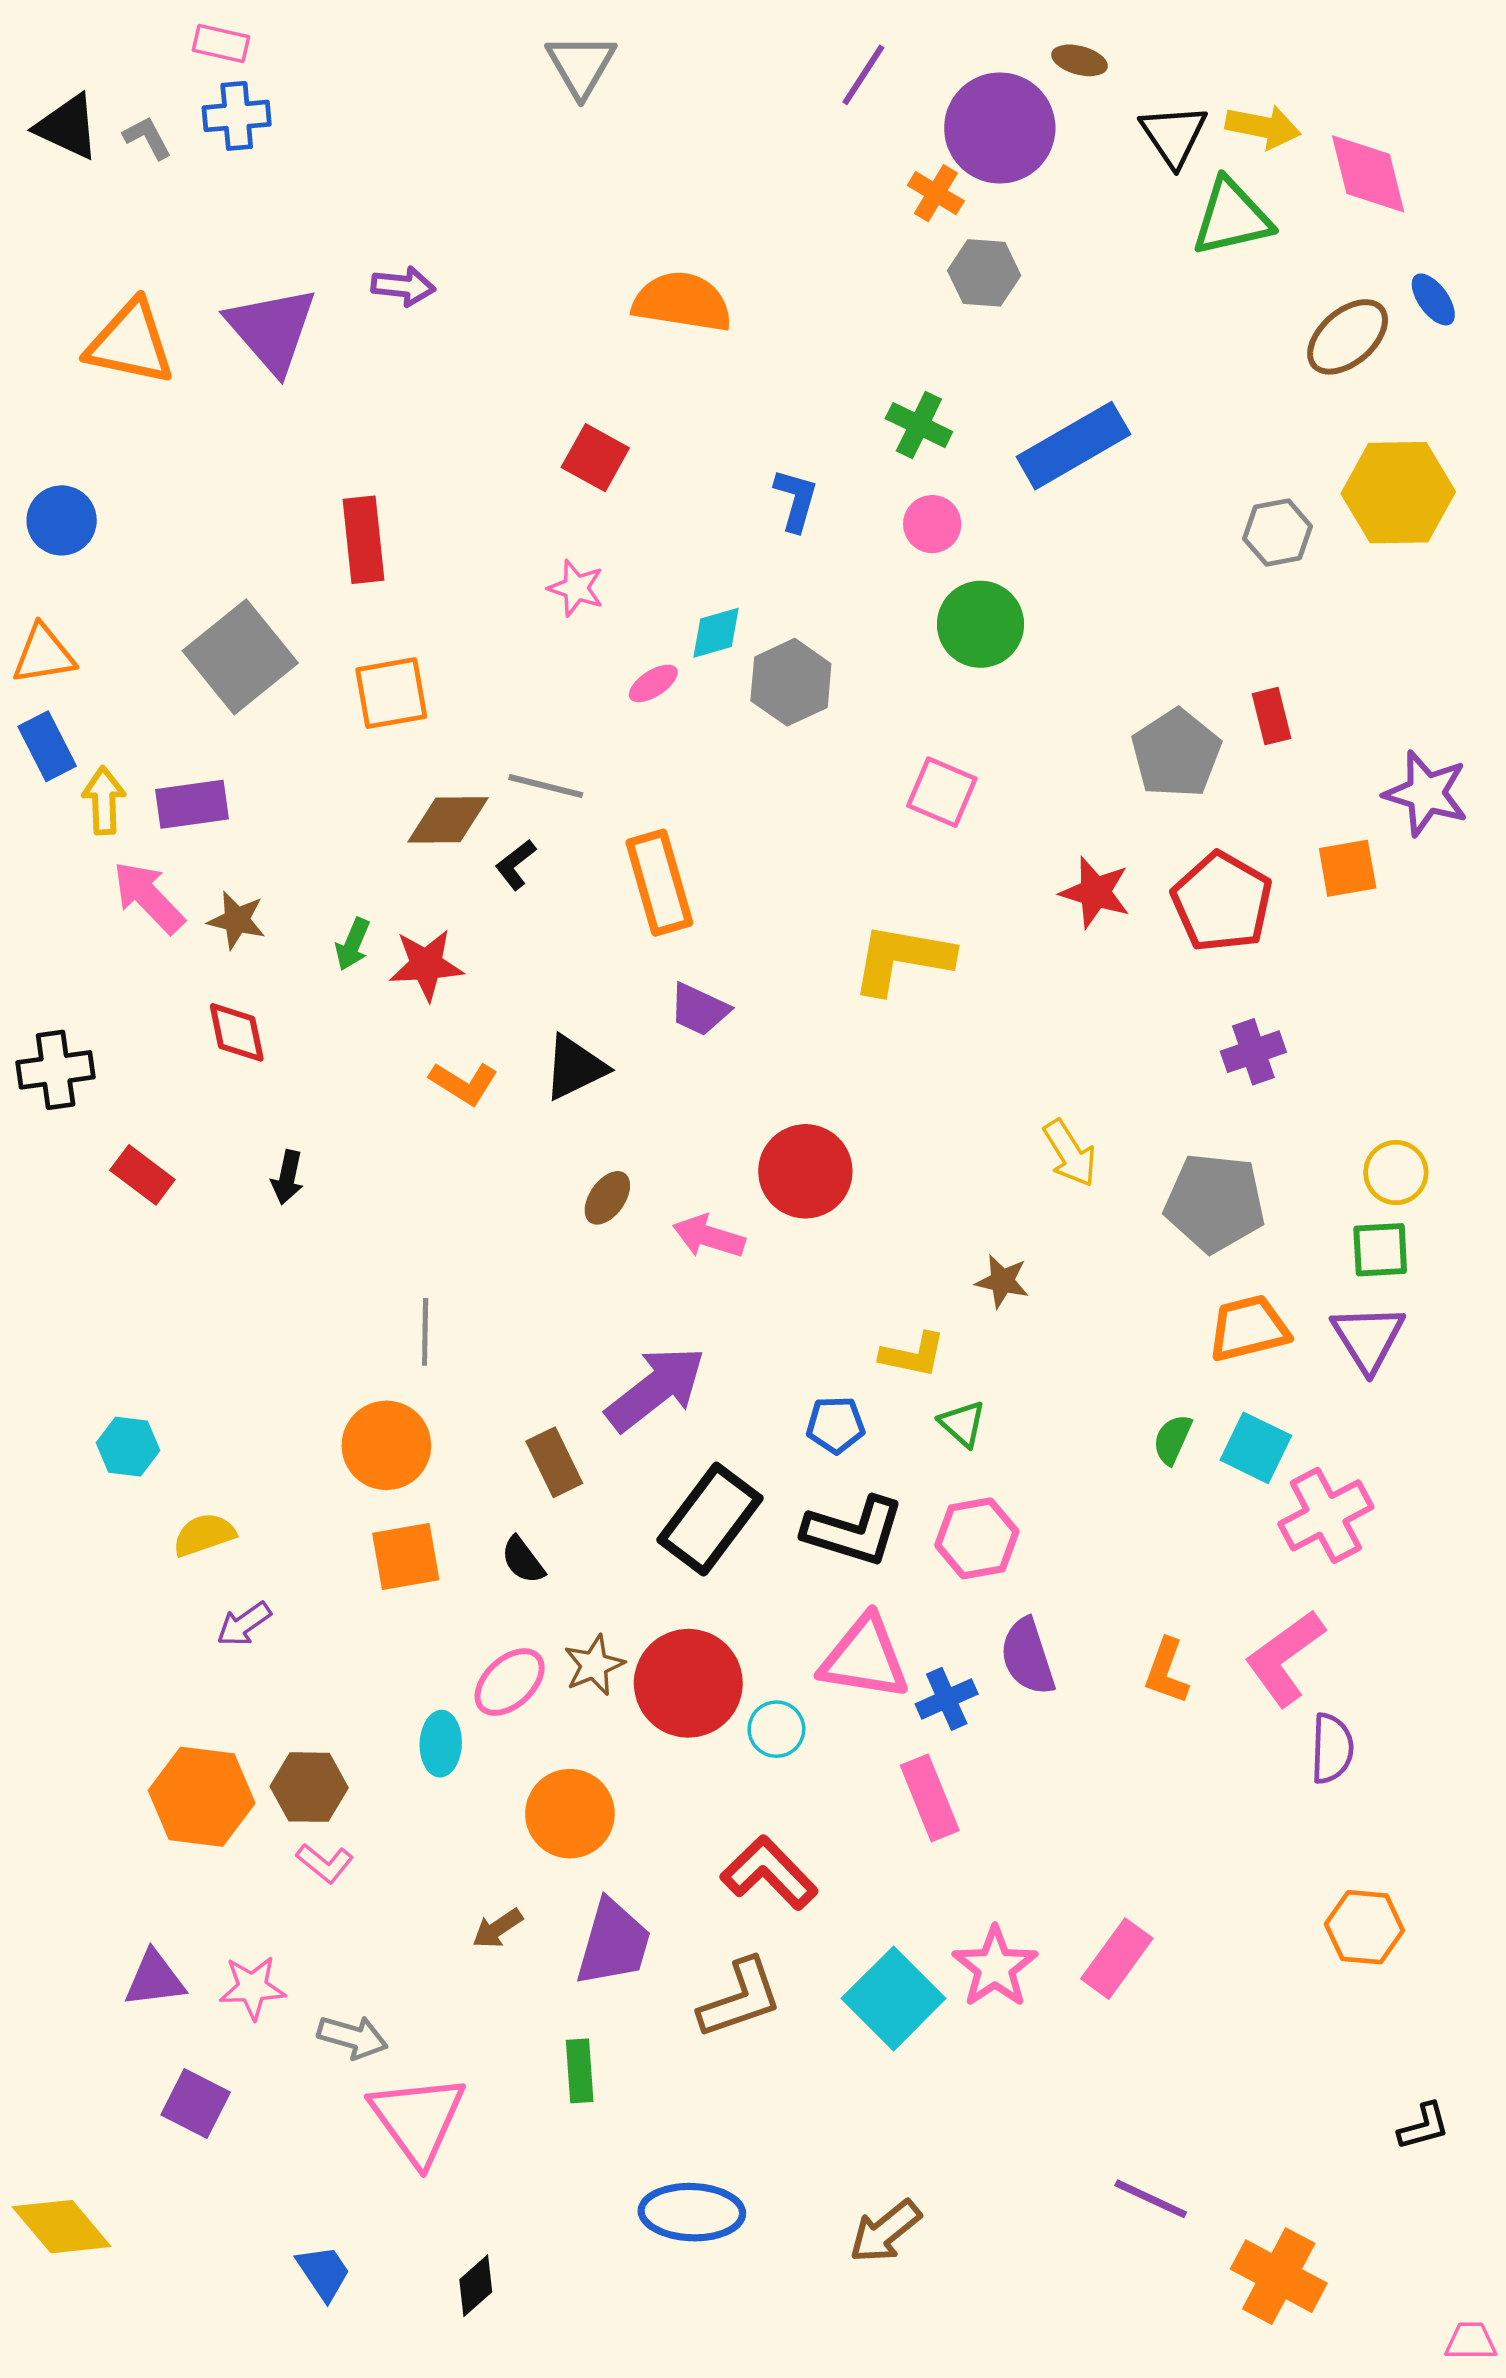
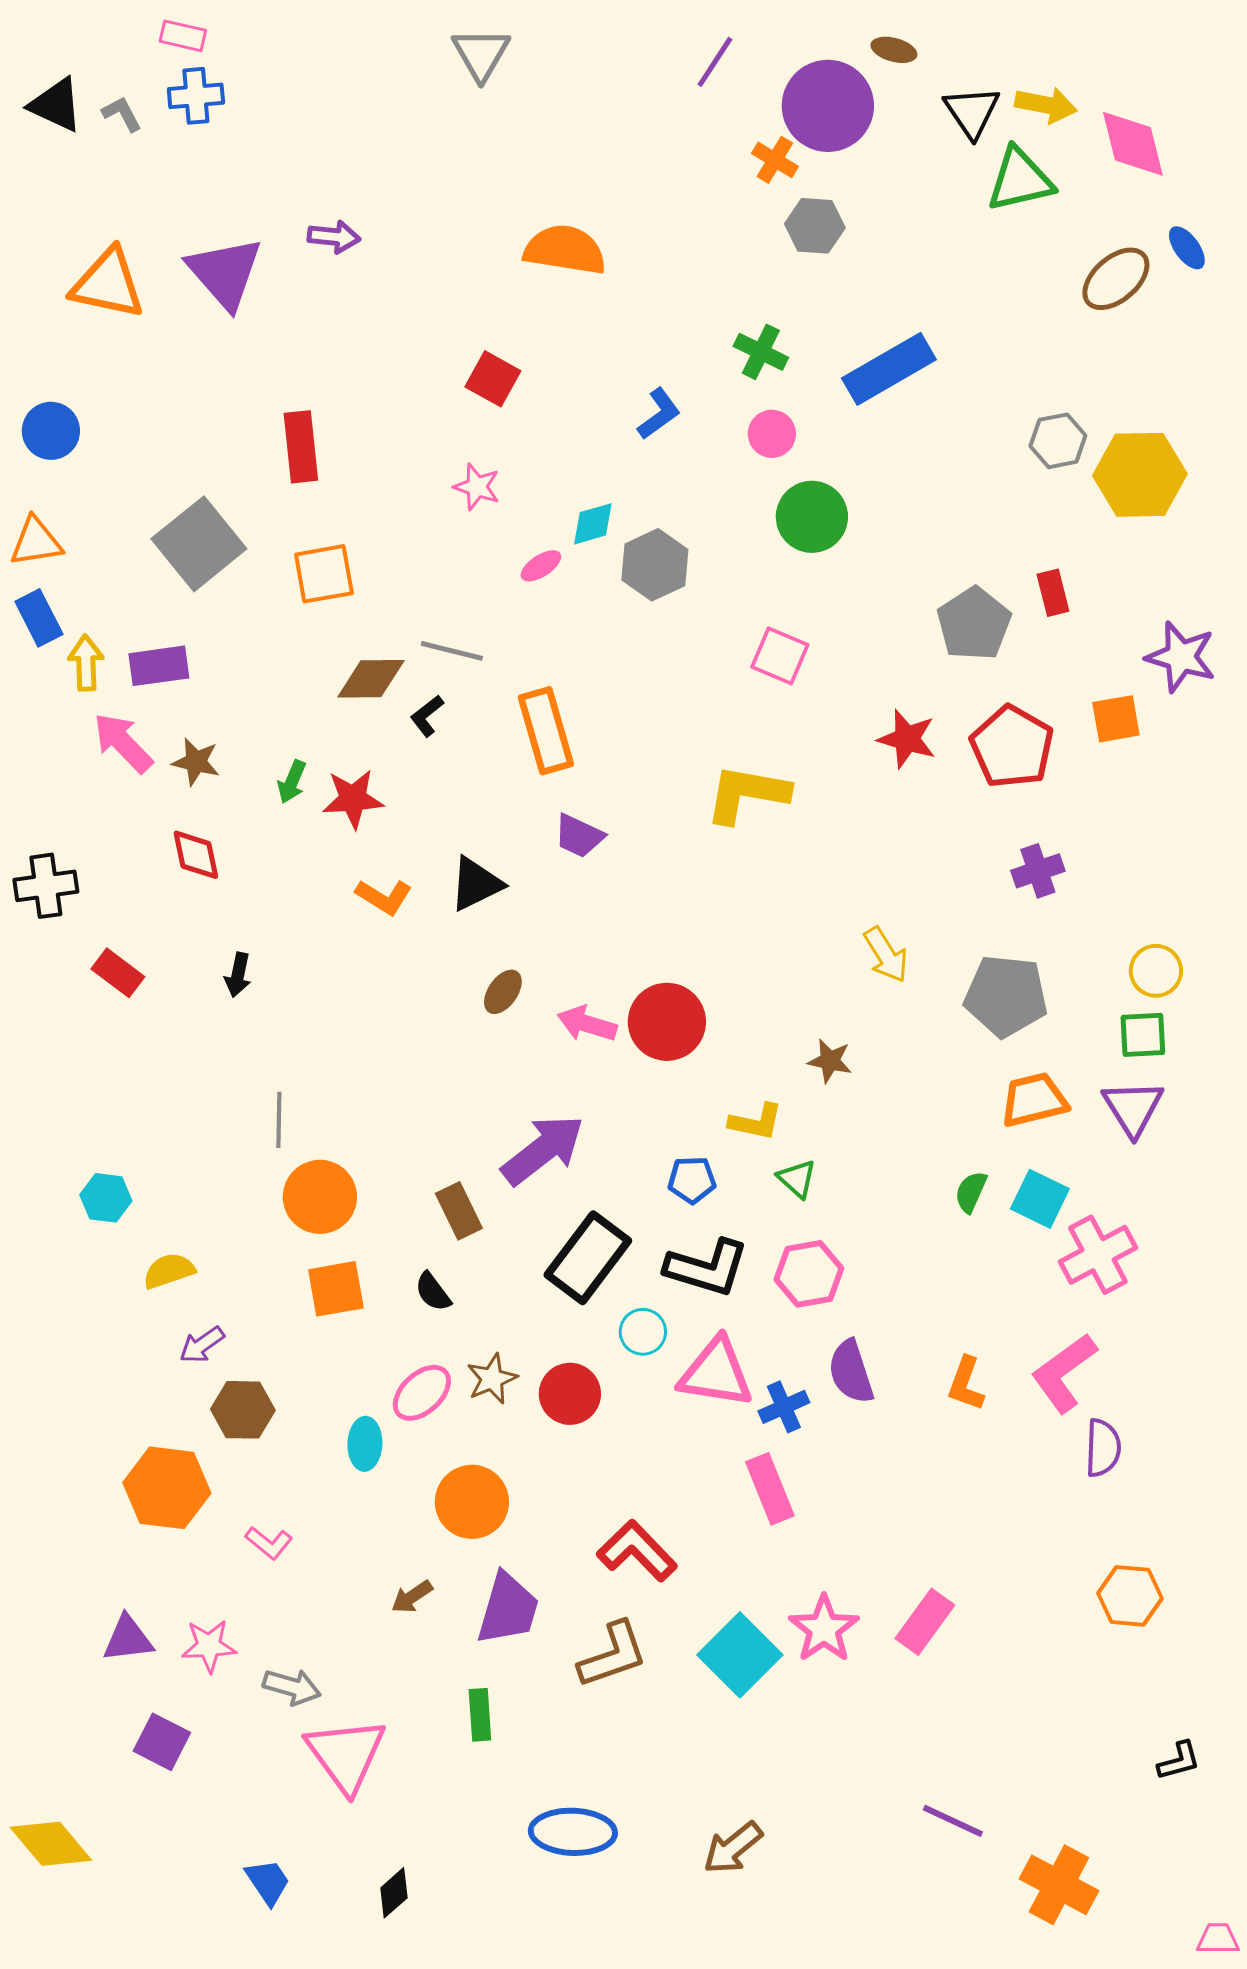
yellow hexagon: (1398, 493) -> (1140, 475), moved
blue L-shape: (796, 500) -> (659, 414), turned 38
red circle: (805, 1171) -> (667, 1022), moved
gray line: (425, 1332) -> (279, 1120), moved
red circle: (688, 1683) -> (570, 1394), size x0.7
cyan circle: (776, 1729) -> (643, 1332), moved
brown hexagon: (309, 1787) -> (243, 1410), moved

